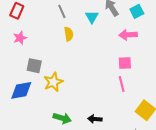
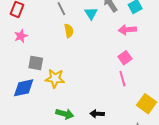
pink square: (125, 63) -> (125, 58), turned -32
yellow star: (53, 82) -> (55, 78), turned 30

